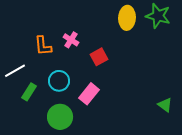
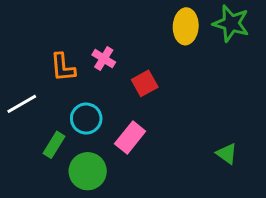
green rectangle: (29, 92) -> (54, 145), moved
green triangle: (165, 105) -> (227, 154), moved

